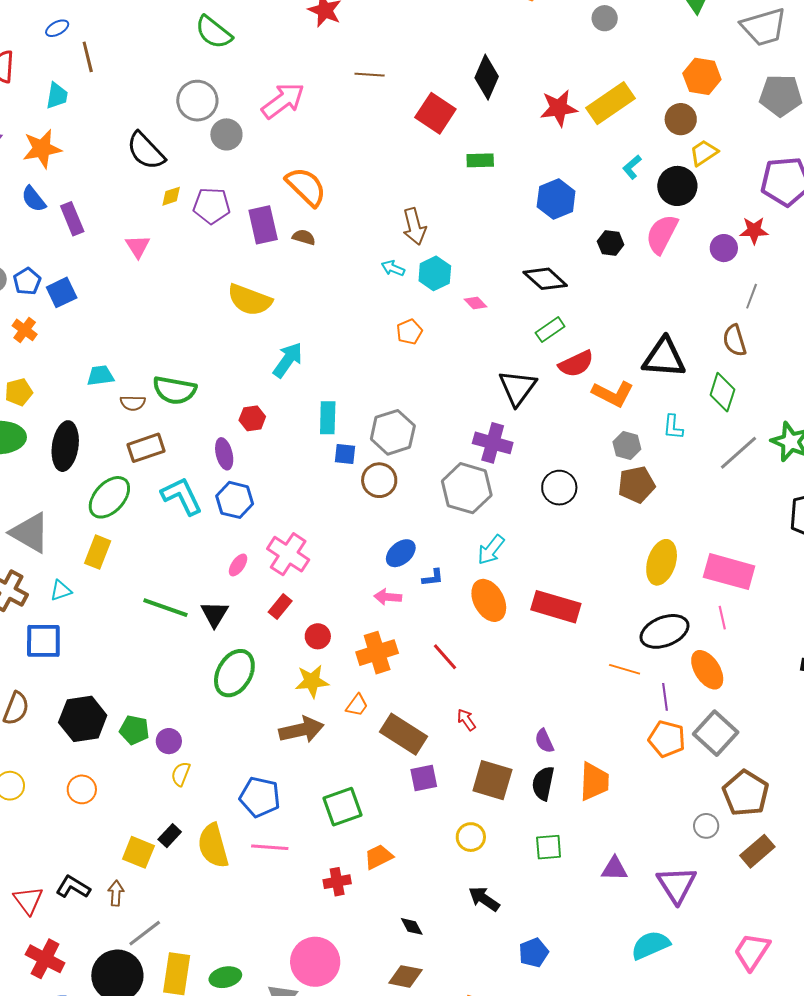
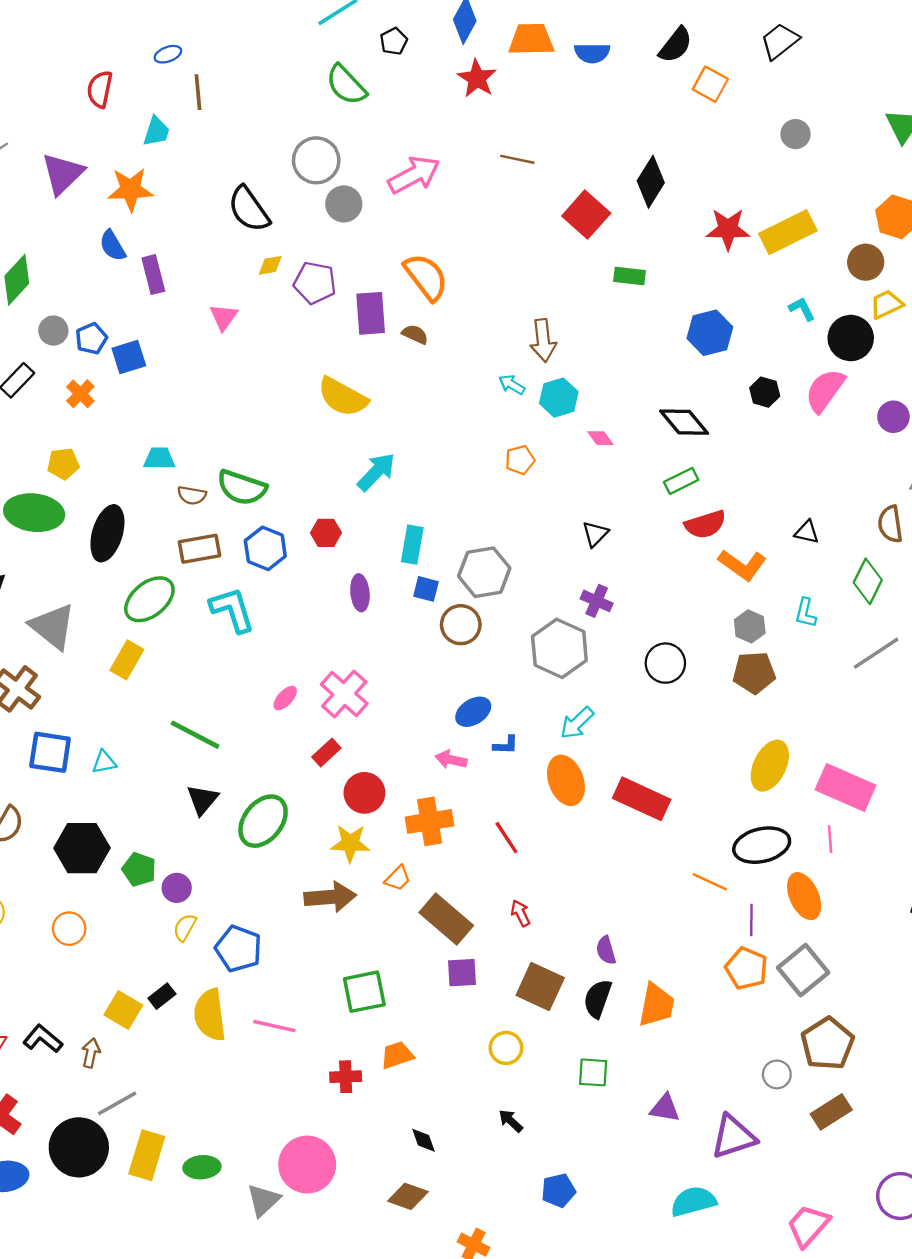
cyan L-shape: (632, 167) -> (802, 309), turned 95
black triangle: (664, 358) -> (807, 532), size x0.5
black triangle: (518, 388) -> (595, 534), moved, size x0.6
purple cross: (493, 443) -> (597, 601), size x0.7
purple ellipse: (224, 454) -> (360, 593), moved
blue hexagon: (235, 500) -> (265, 548), moved
cyan triangle: (61, 591) -> (104, 762), moved
black triangle: (215, 614) -> (202, 800), moved
red circle: (318, 636) -> (364, 793), size x1.4
blue pentagon: (260, 797) -> (238, 949), moved
purple triangle: (677, 885) -> (733, 1137), turned 36
black arrow: (484, 899) -> (511, 1121), size x0.7

